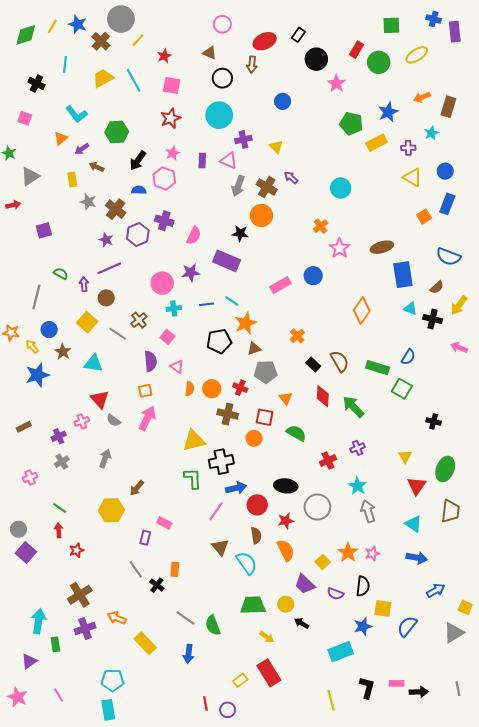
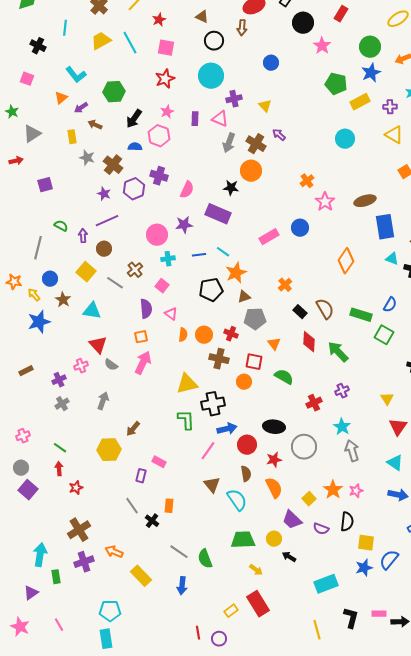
green circle: (379, 62) -> (370, 47), moved
cyan circle: (341, 188) -> (345, 139), moved
pink cross: (30, 477) -> (23, 436), moved
blue star: (363, 626) -> (364, 568), moved

